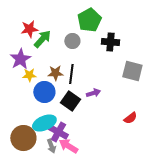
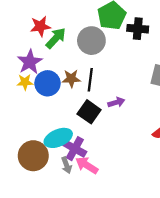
gray circle: (72, 41) -> (91, 41), size x1.5
black cross: (110, 42) -> (138, 29), moved
yellow star: (29, 75) -> (25, 82), moved
blue circle: (44, 92) -> (48, 83), moved

